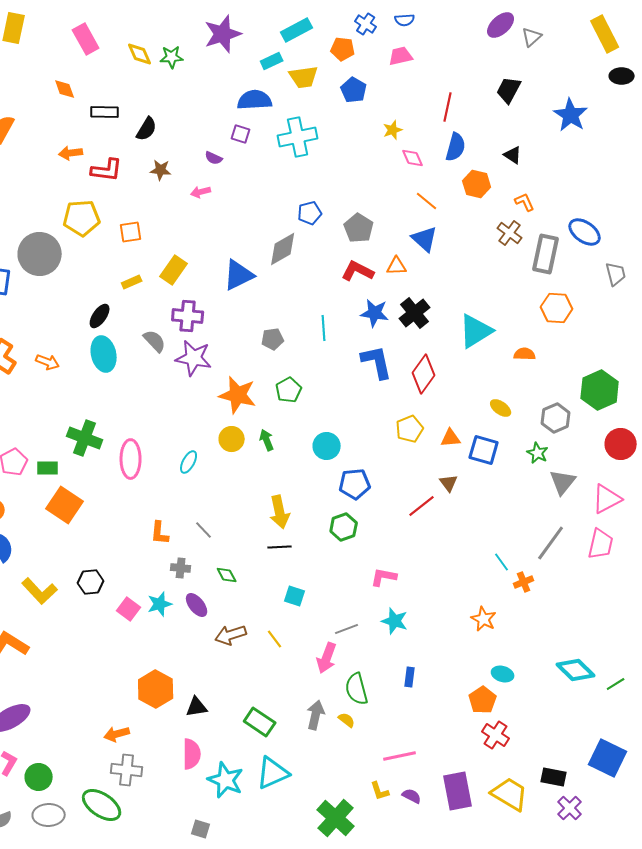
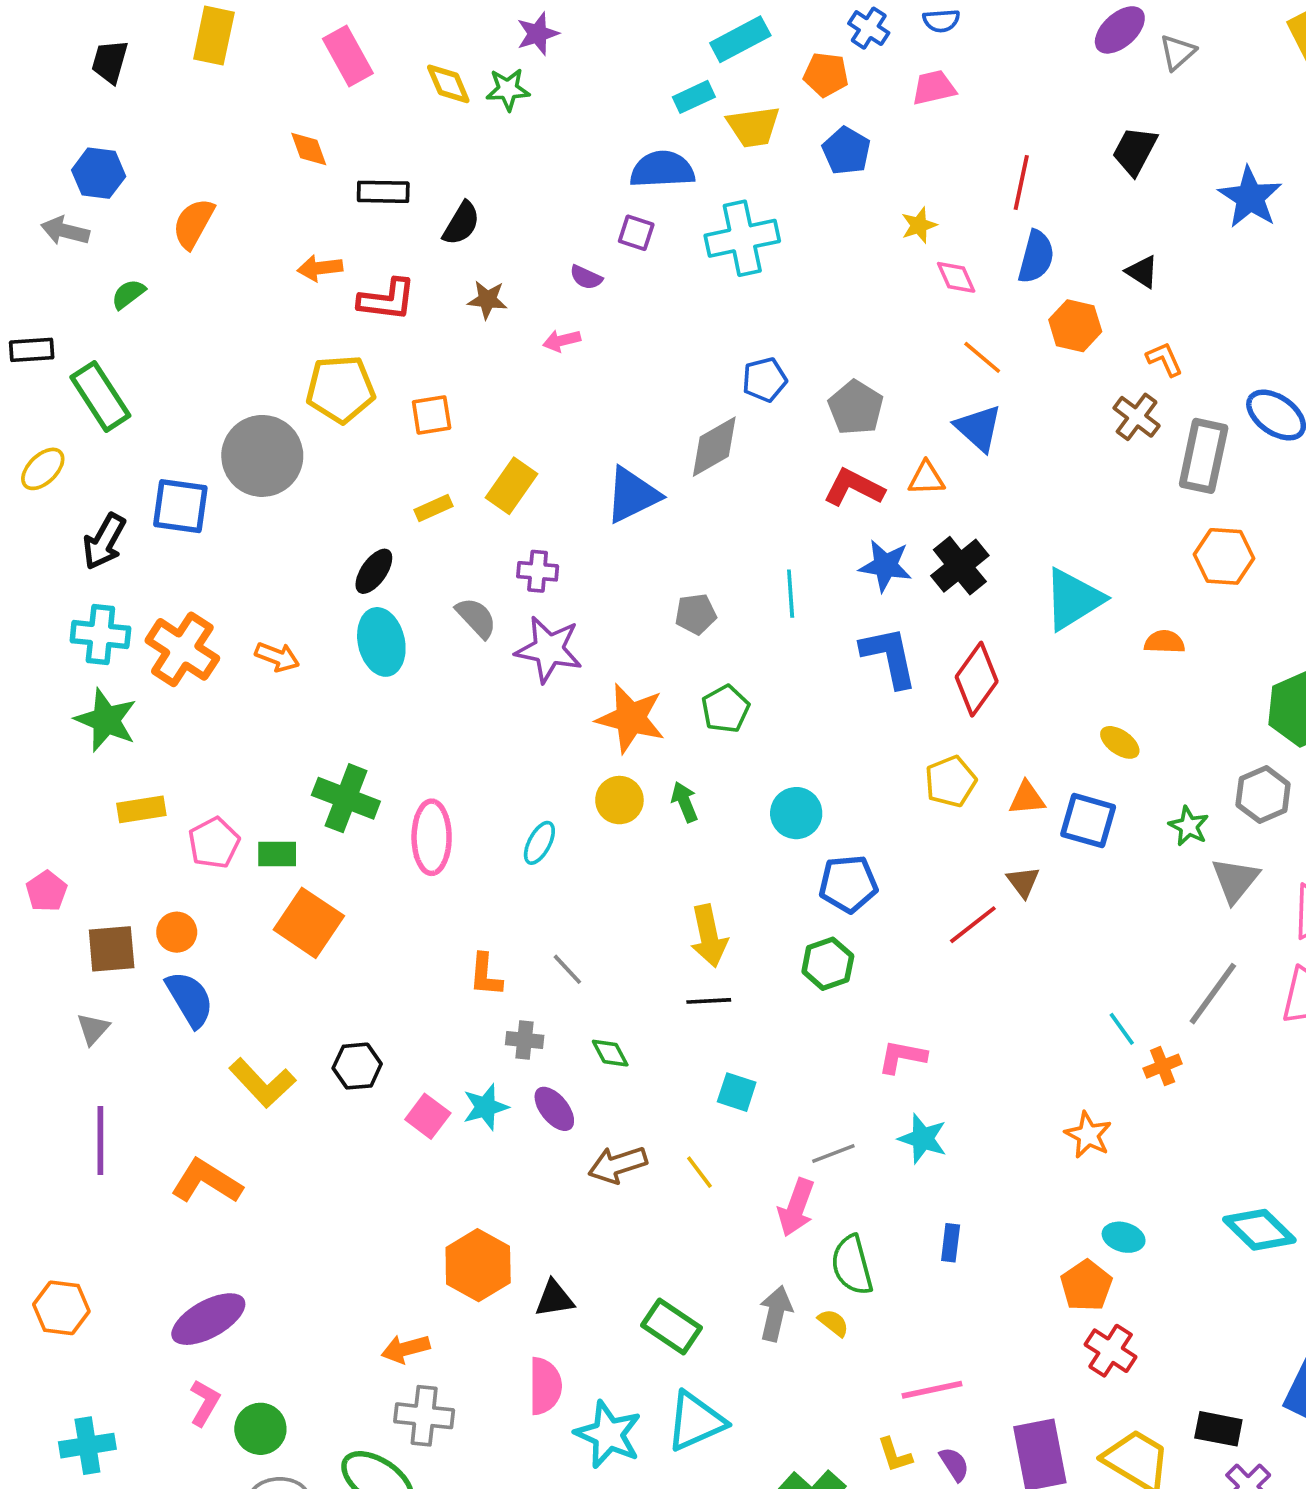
purple star: (223, 34) -> (538, 34), moved, size x0.6
purple cross: (188, 316) -> (538, 571), size x0.7
gray hexagon: (556, 418) -> (1263, 794), moved
purple semicircle: (412, 796) -> (954, 1464), turned 30

